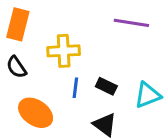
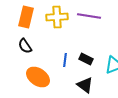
purple line: (131, 23) -> (89, 16), moved
yellow cross: (64, 51) -> (57, 17), moved

